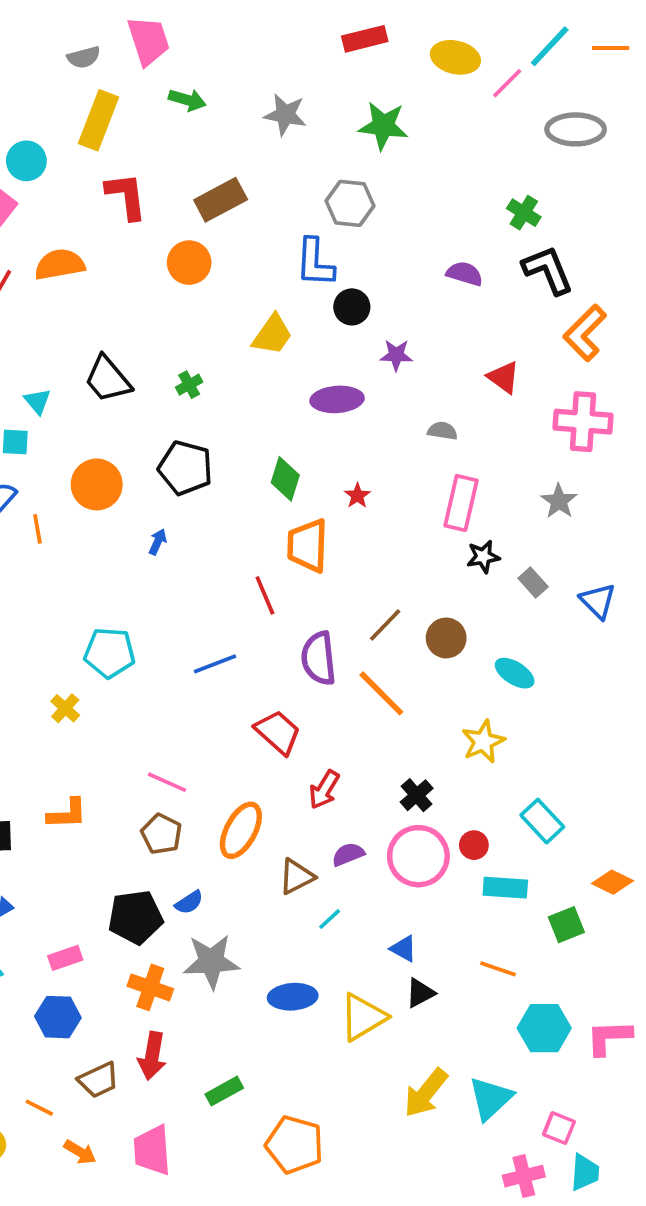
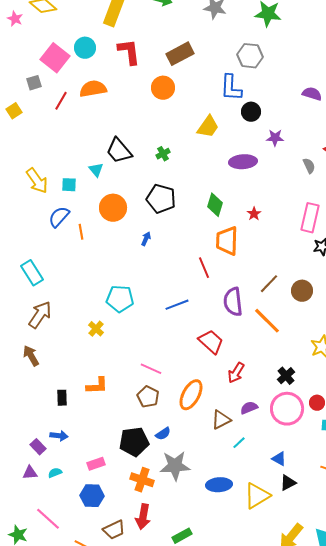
cyan circle: (26, 161) -> (85, 48), moved
cyan triangle: (37, 401) -> (96, 170), moved
gray semicircle: (442, 431) -> (309, 166), moved, turned 56

